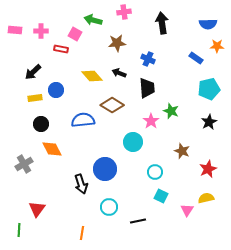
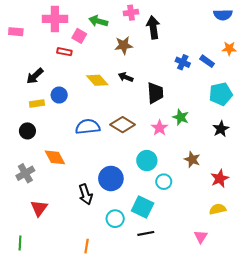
black arrow: (162, 23) -> (153, 27), moved
blue semicircle: (208, 24) -> (223, 15), moved
pink cross: (41, 31) -> (55, 19), moved, size x1.6
blue cross: (148, 59) -> (183, 62), moved
brown diamond: (112, 105) -> (123, 125), moved
black circle: (41, 124) -> (27, 131), moved
cyan circle: (133, 142) -> (147, 161), moved
cyan square: (161, 196) -> (143, 207), moved, size x1.5
red triangle: (37, 209) -> (39, 208), moved
pink triangle: (187, 210) -> (201, 237), moved

